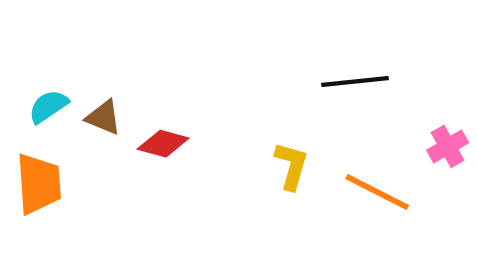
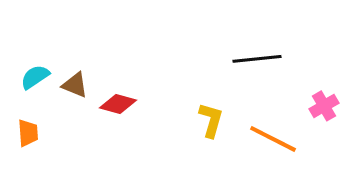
orange trapezoid: (39, 184) -> (28, 133), size x0.6

